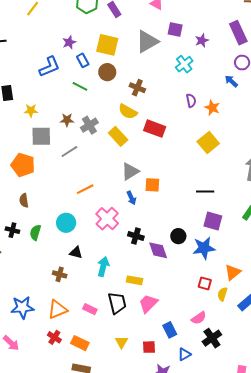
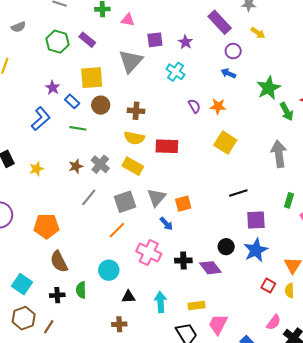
gray square: (41, 136) -> (125, 202), moved
brown semicircle: (24, 200) -> (59, 262), size x1.5
red square: (205, 283) -> (268, 286), turned 32

